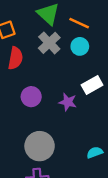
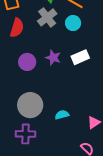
purple star: (68, 102) -> (53, 58), moved
cyan semicircle: (95, 152) -> (62, 115), moved

